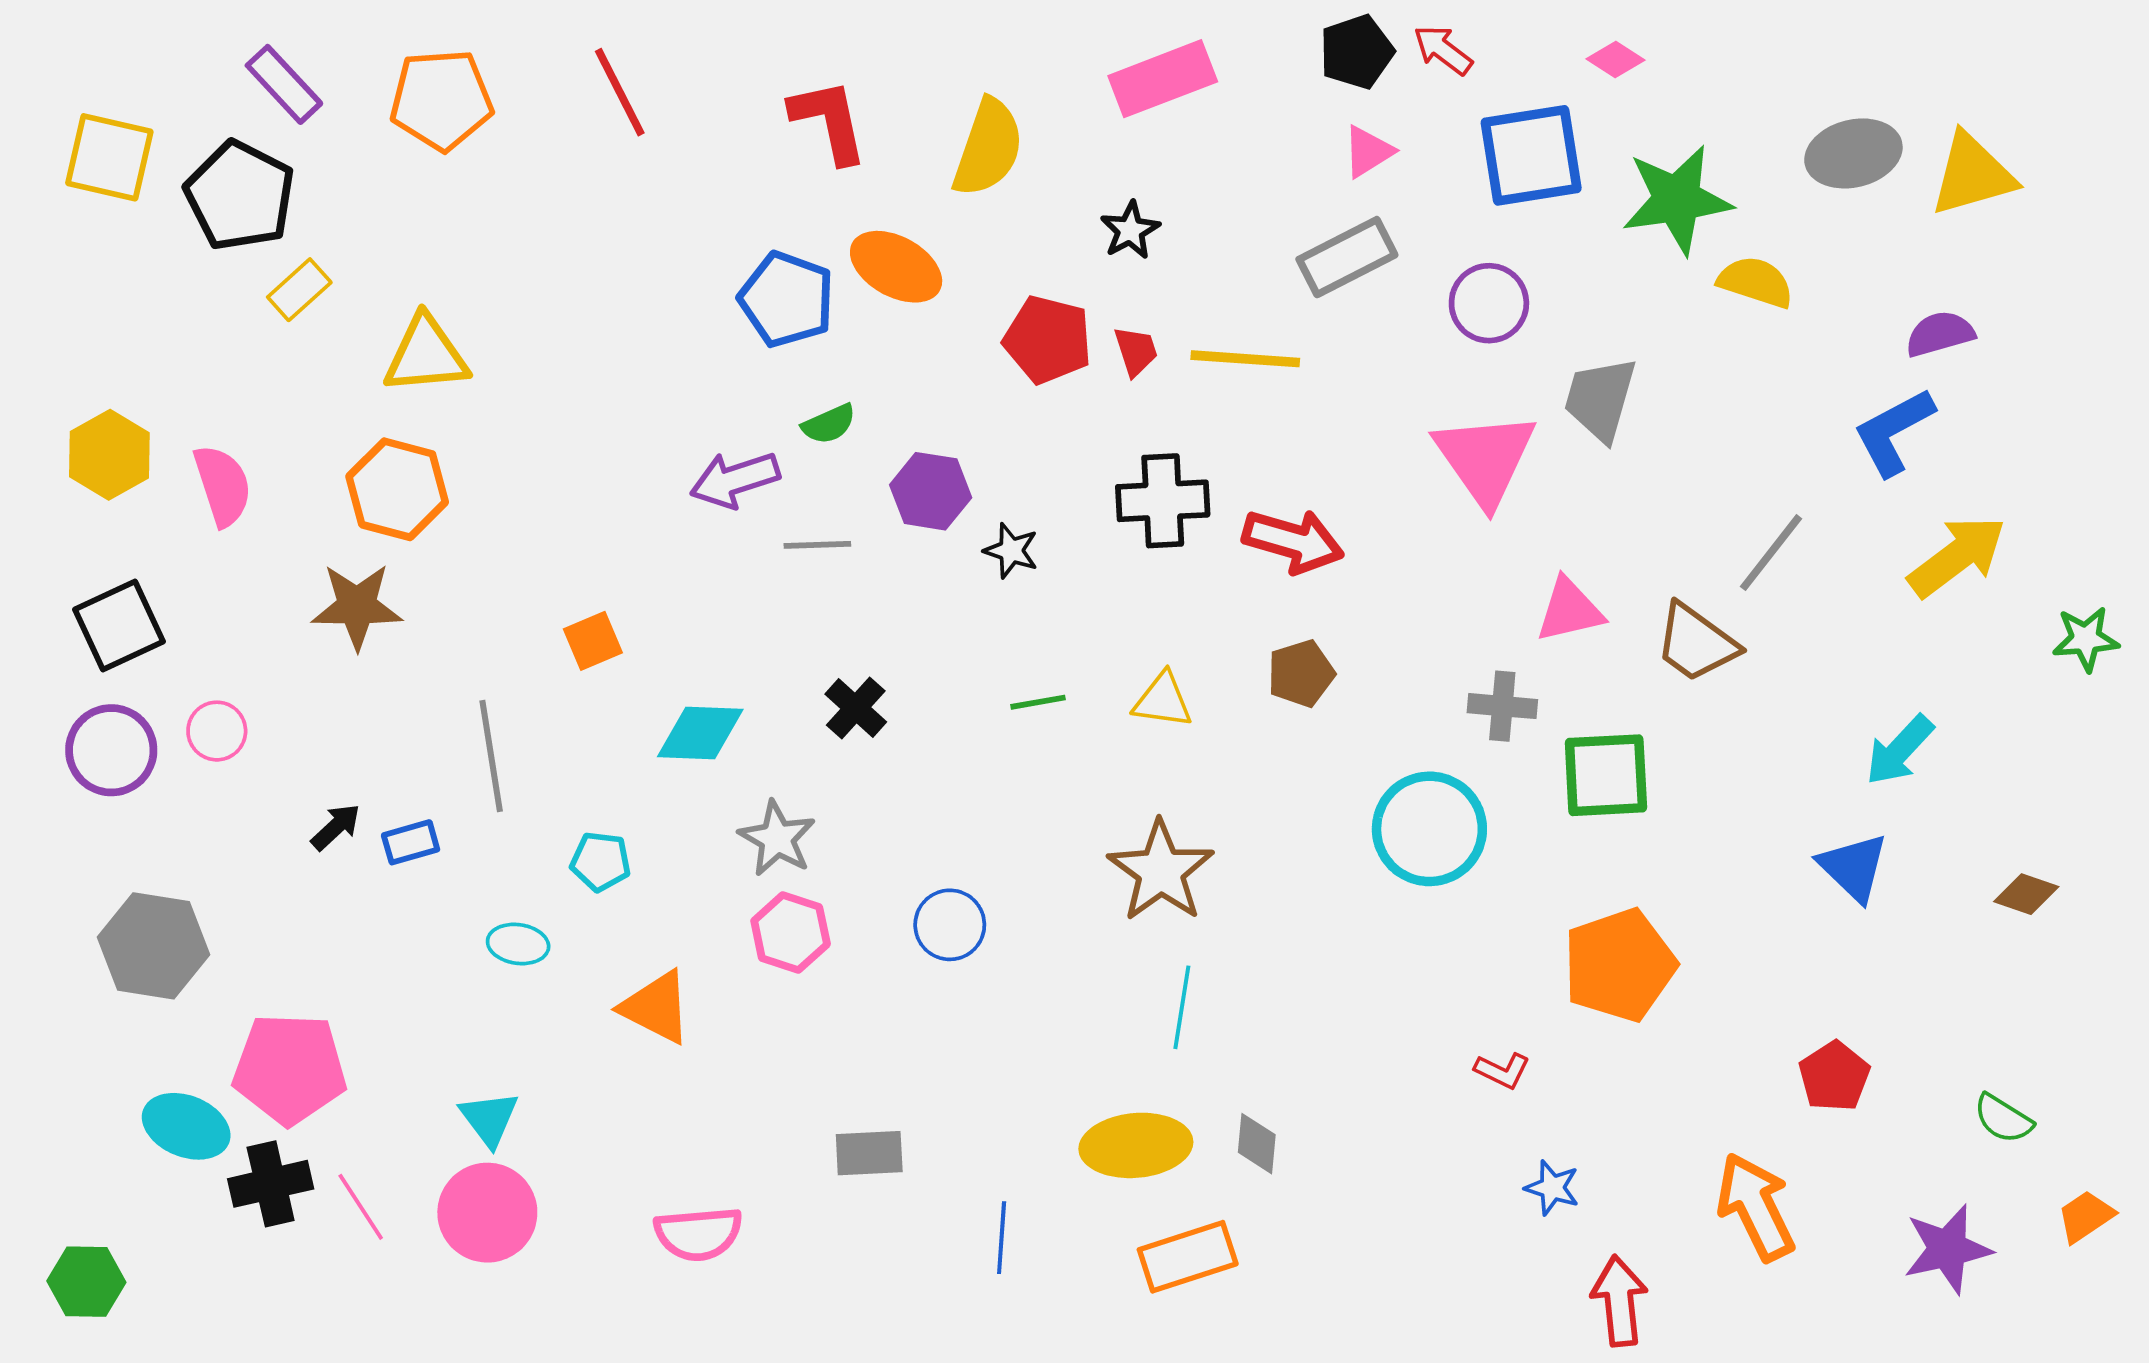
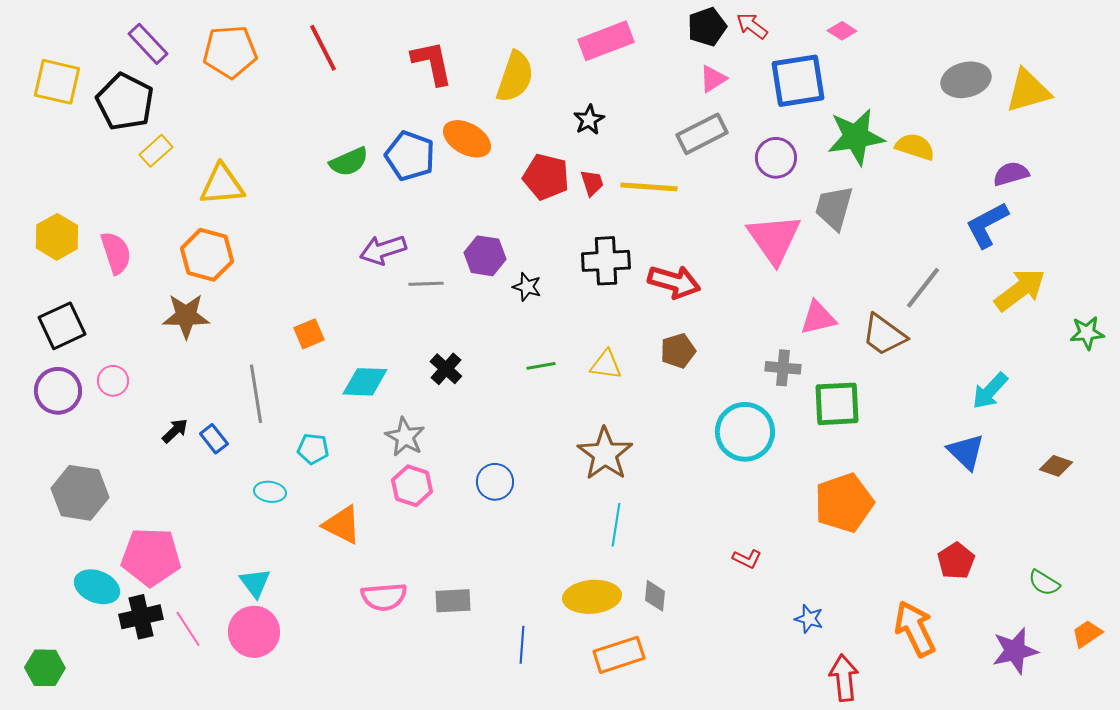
green star: (1677, 200) -> (856, 137), moved
green semicircle: (829, 424) -> (349, 162), moved, size x1.4
blue rectangle: (411, 842) -> (214, 439), turned 68
red L-shape: (1502, 1071) -> (747, 559), moved
pink semicircle: (698, 1234) -> (384, 597), moved

